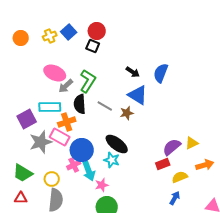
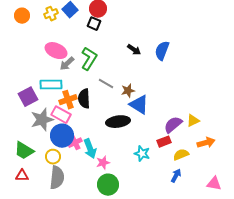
blue triangle: (138, 95) -> (139, 105), moved
black semicircle: (80, 104) -> (84, 99), moved
black ellipse: (117, 144) -> (118, 122), turned -45
blue circle: (82, 150) -> (62, 136), moved
cyan star: (112, 160) -> (142, 154), moved

